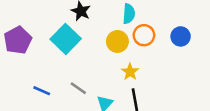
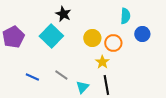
cyan semicircle: (129, 14) -> (125, 16), moved
orange circle: (144, 35) -> (113, 43), moved

